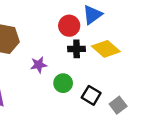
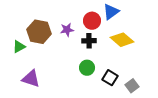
black cross: (77, 49) -> (89, 41), moved
purple star: (39, 65) -> (67, 30), moved

